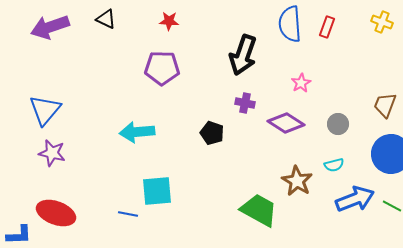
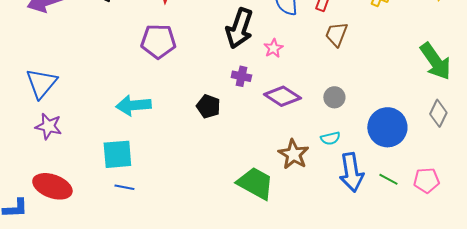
pink star: (301, 83) -> (273, 48), moved
brown trapezoid: (385, 105) -> (336, 34), moved
cyan square: (157, 191) -> (117, 154), moved
blue arrow: (355, 199) -> (351, 172), turned 102

